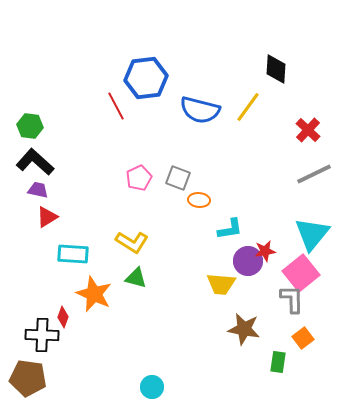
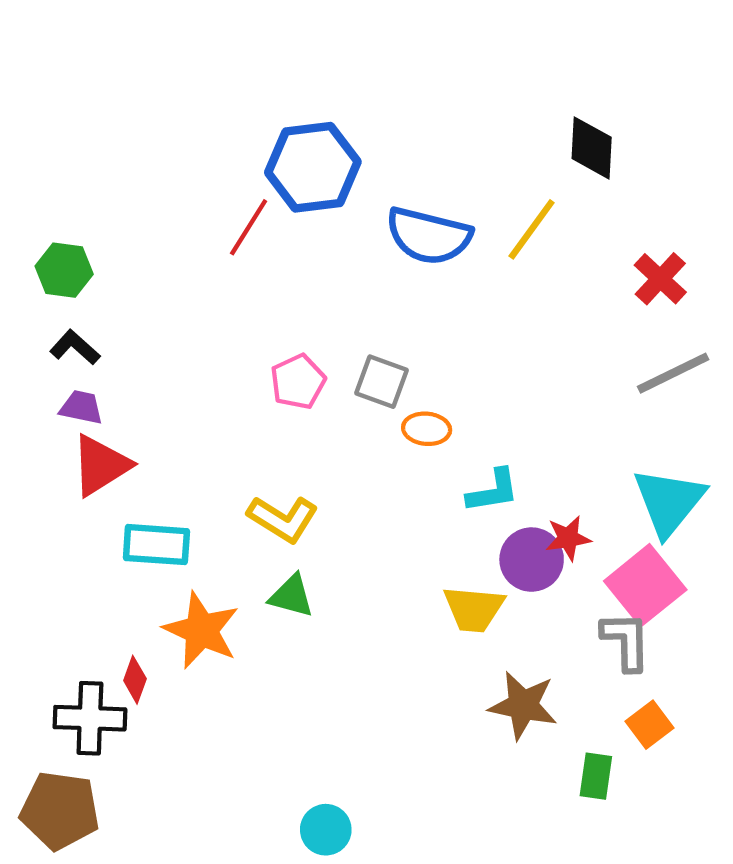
red line: (116, 106) -> (249, 227), turned 60
black L-shape: (35, 162) -> (75, 347), size x0.6
red triangle: (47, 217) -> (101, 465), size x1.4

